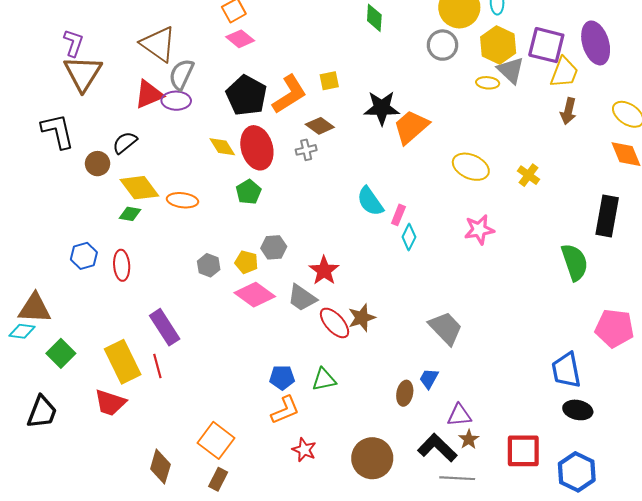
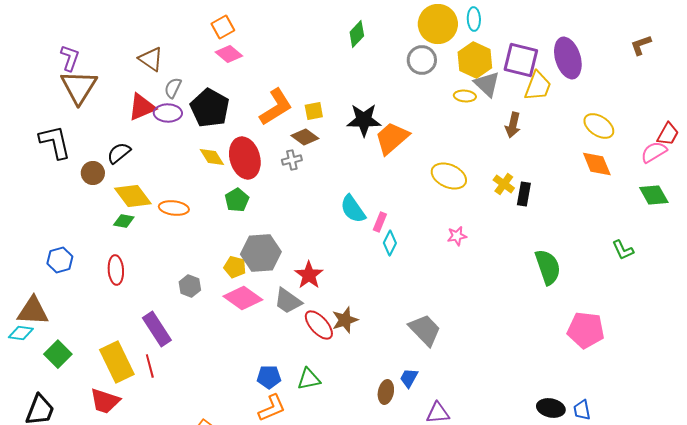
green diamond: (374, 18) -> (357, 34), turned 40
brown triangle: (158, 44) -> (151, 59), size x0.7
gray semicircle: (181, 74) -> (173, 88), size x0.7
yellow square: (329, 81) -> (314, 111), moved
black pentagon: (246, 95) -> (210, 108), moved
brown arrow: (568, 111) -> (513, 125), moved
black rectangle: (607, 216) -> (524, 194), moved, size x0.6
pink star: (479, 230) -> (457, 236), size x0.7
gray hexagon: (274, 247) -> (261, 253), size x1.6
blue hexagon: (84, 256) -> (60, 260), moved
gray hexagon: (209, 265) -> (190, 286), moved
blue trapezoid: (566, 370) -> (582, 410), moved, size x0.6

